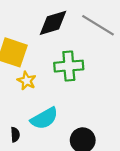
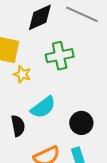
black semicircle: (15, 135) -> (18, 126), size x1.5

